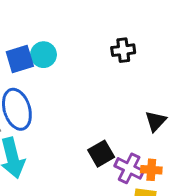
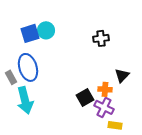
black cross: (123, 50) -> (101, 38), moved
orange cross: (151, 170) -> (105, 89), moved

